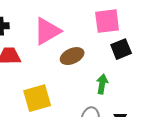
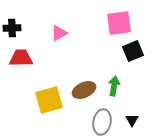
pink triangle: (47, 31) -> (59, 33), size x0.6
brown ellipse: (72, 56) -> (84, 90), moved

